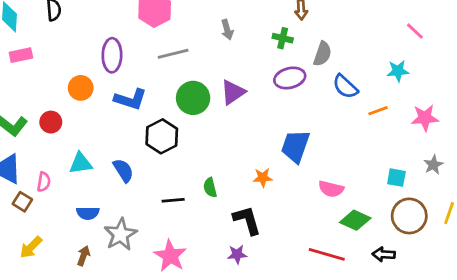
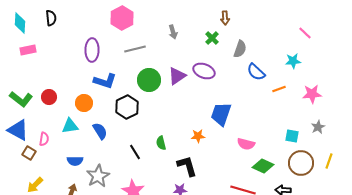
green cross: (283, 38) -> (212, 38), turned 32
purple ellipse: (290, 78) -> (204, 71), moved, turned 35
orange circle: (81, 88) -> (84, 103), moved
black line: (173, 200) -> (135, 152), turned 63

